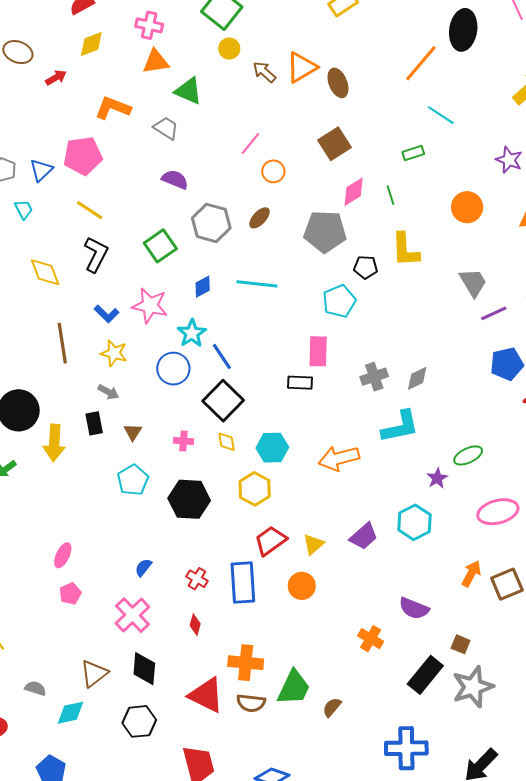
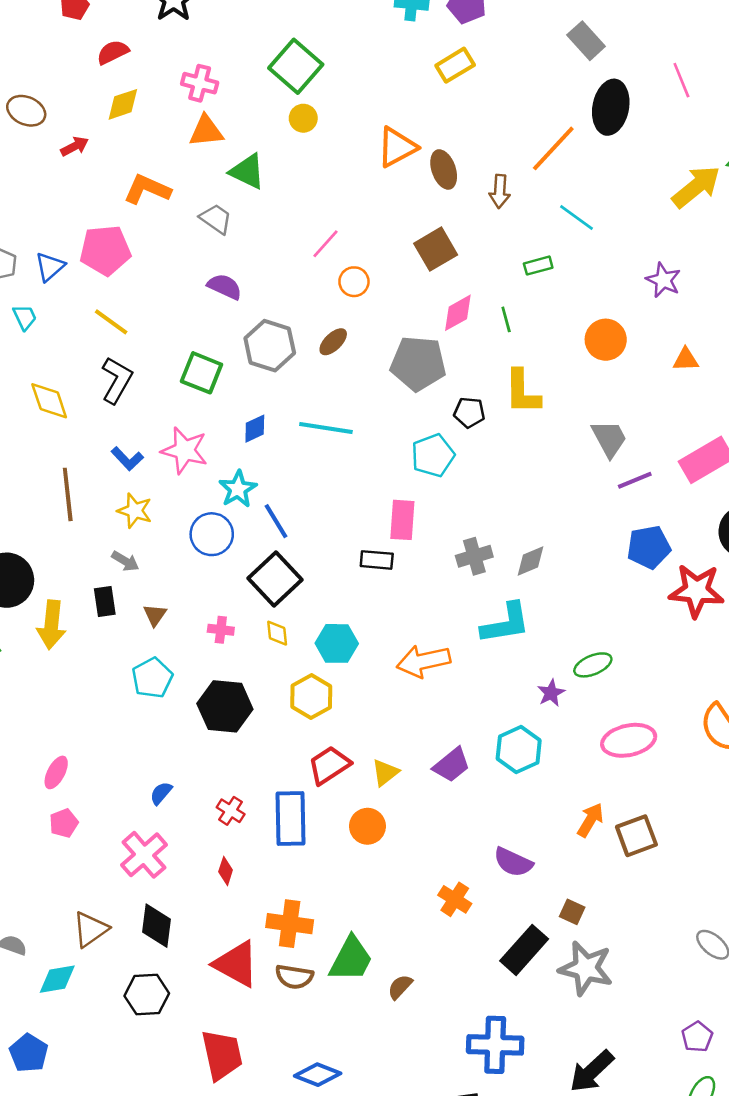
brown arrow: (264, 72) -> (500, 191), moved, turned -130
green square: (160, 246) -> (202, 373), turned -36
gray star: (473, 687) -> (586, 968), turned 30

